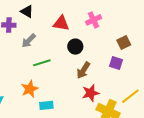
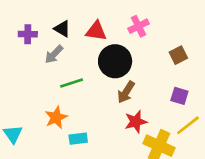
black triangle: (27, 11) -> (62, 29), moved
black circle: (75, 47) -> (115, 61), size x1.6
purple square: (116, 63) -> (179, 96), moved

